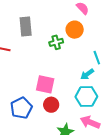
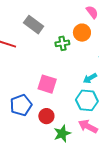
gray rectangle: (26, 27) -> (34, 25), turned -54
red circle: (51, 105) -> (46, 116), moved

